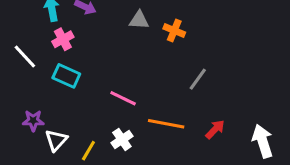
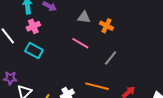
gray line: (198, 79) -> (111, 58), moved
pink line: (123, 98) -> (80, 43), moved

